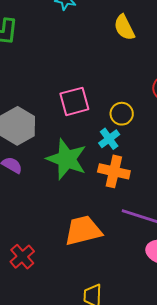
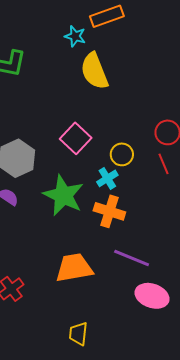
yellow semicircle: (124, 27) -> (94, 71), moved, size x1.4
pink square: (74, 101) -> (76, 138), turned -36

